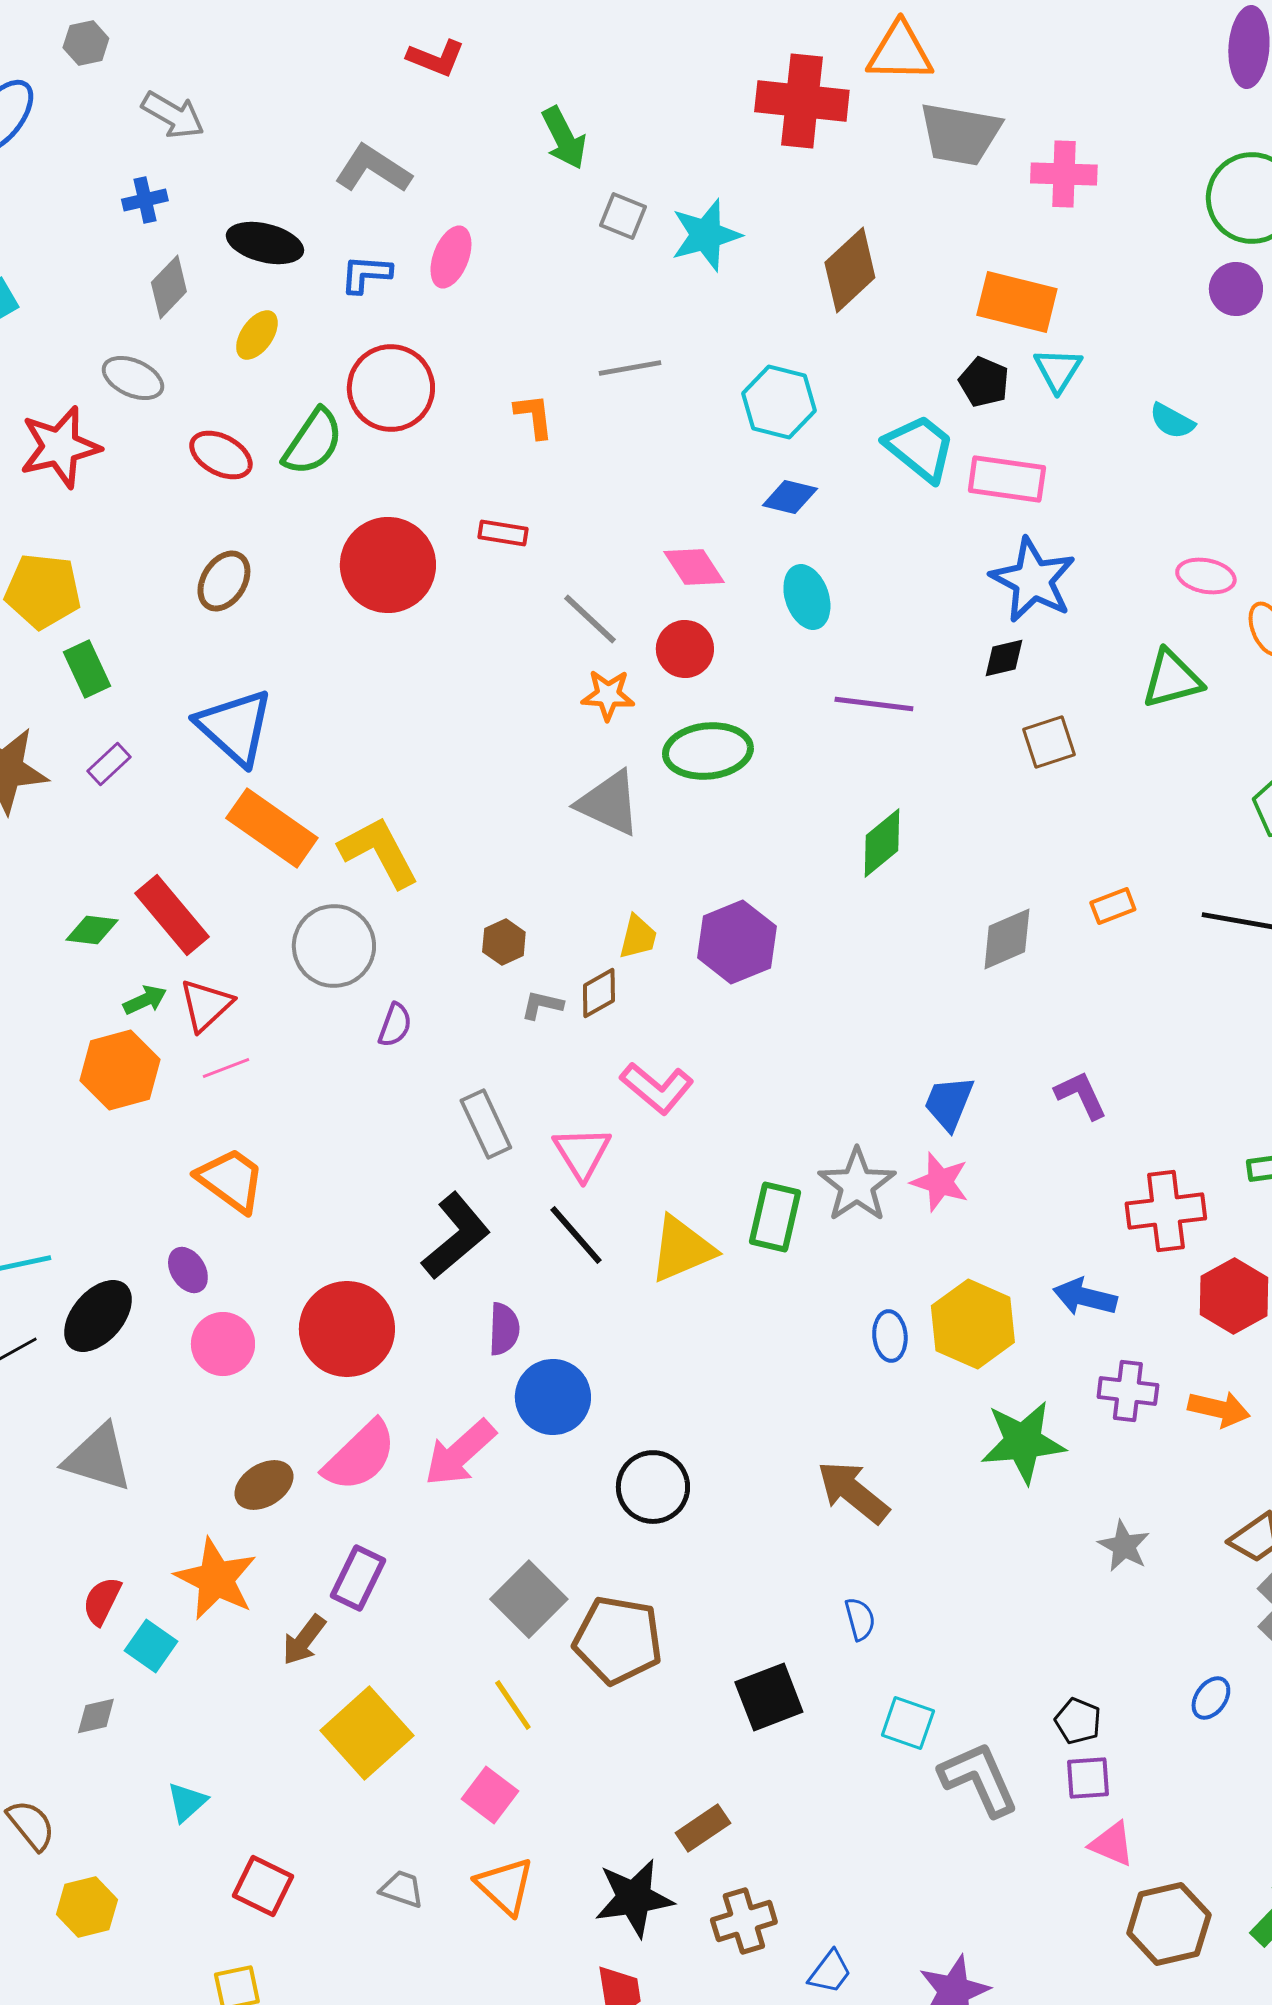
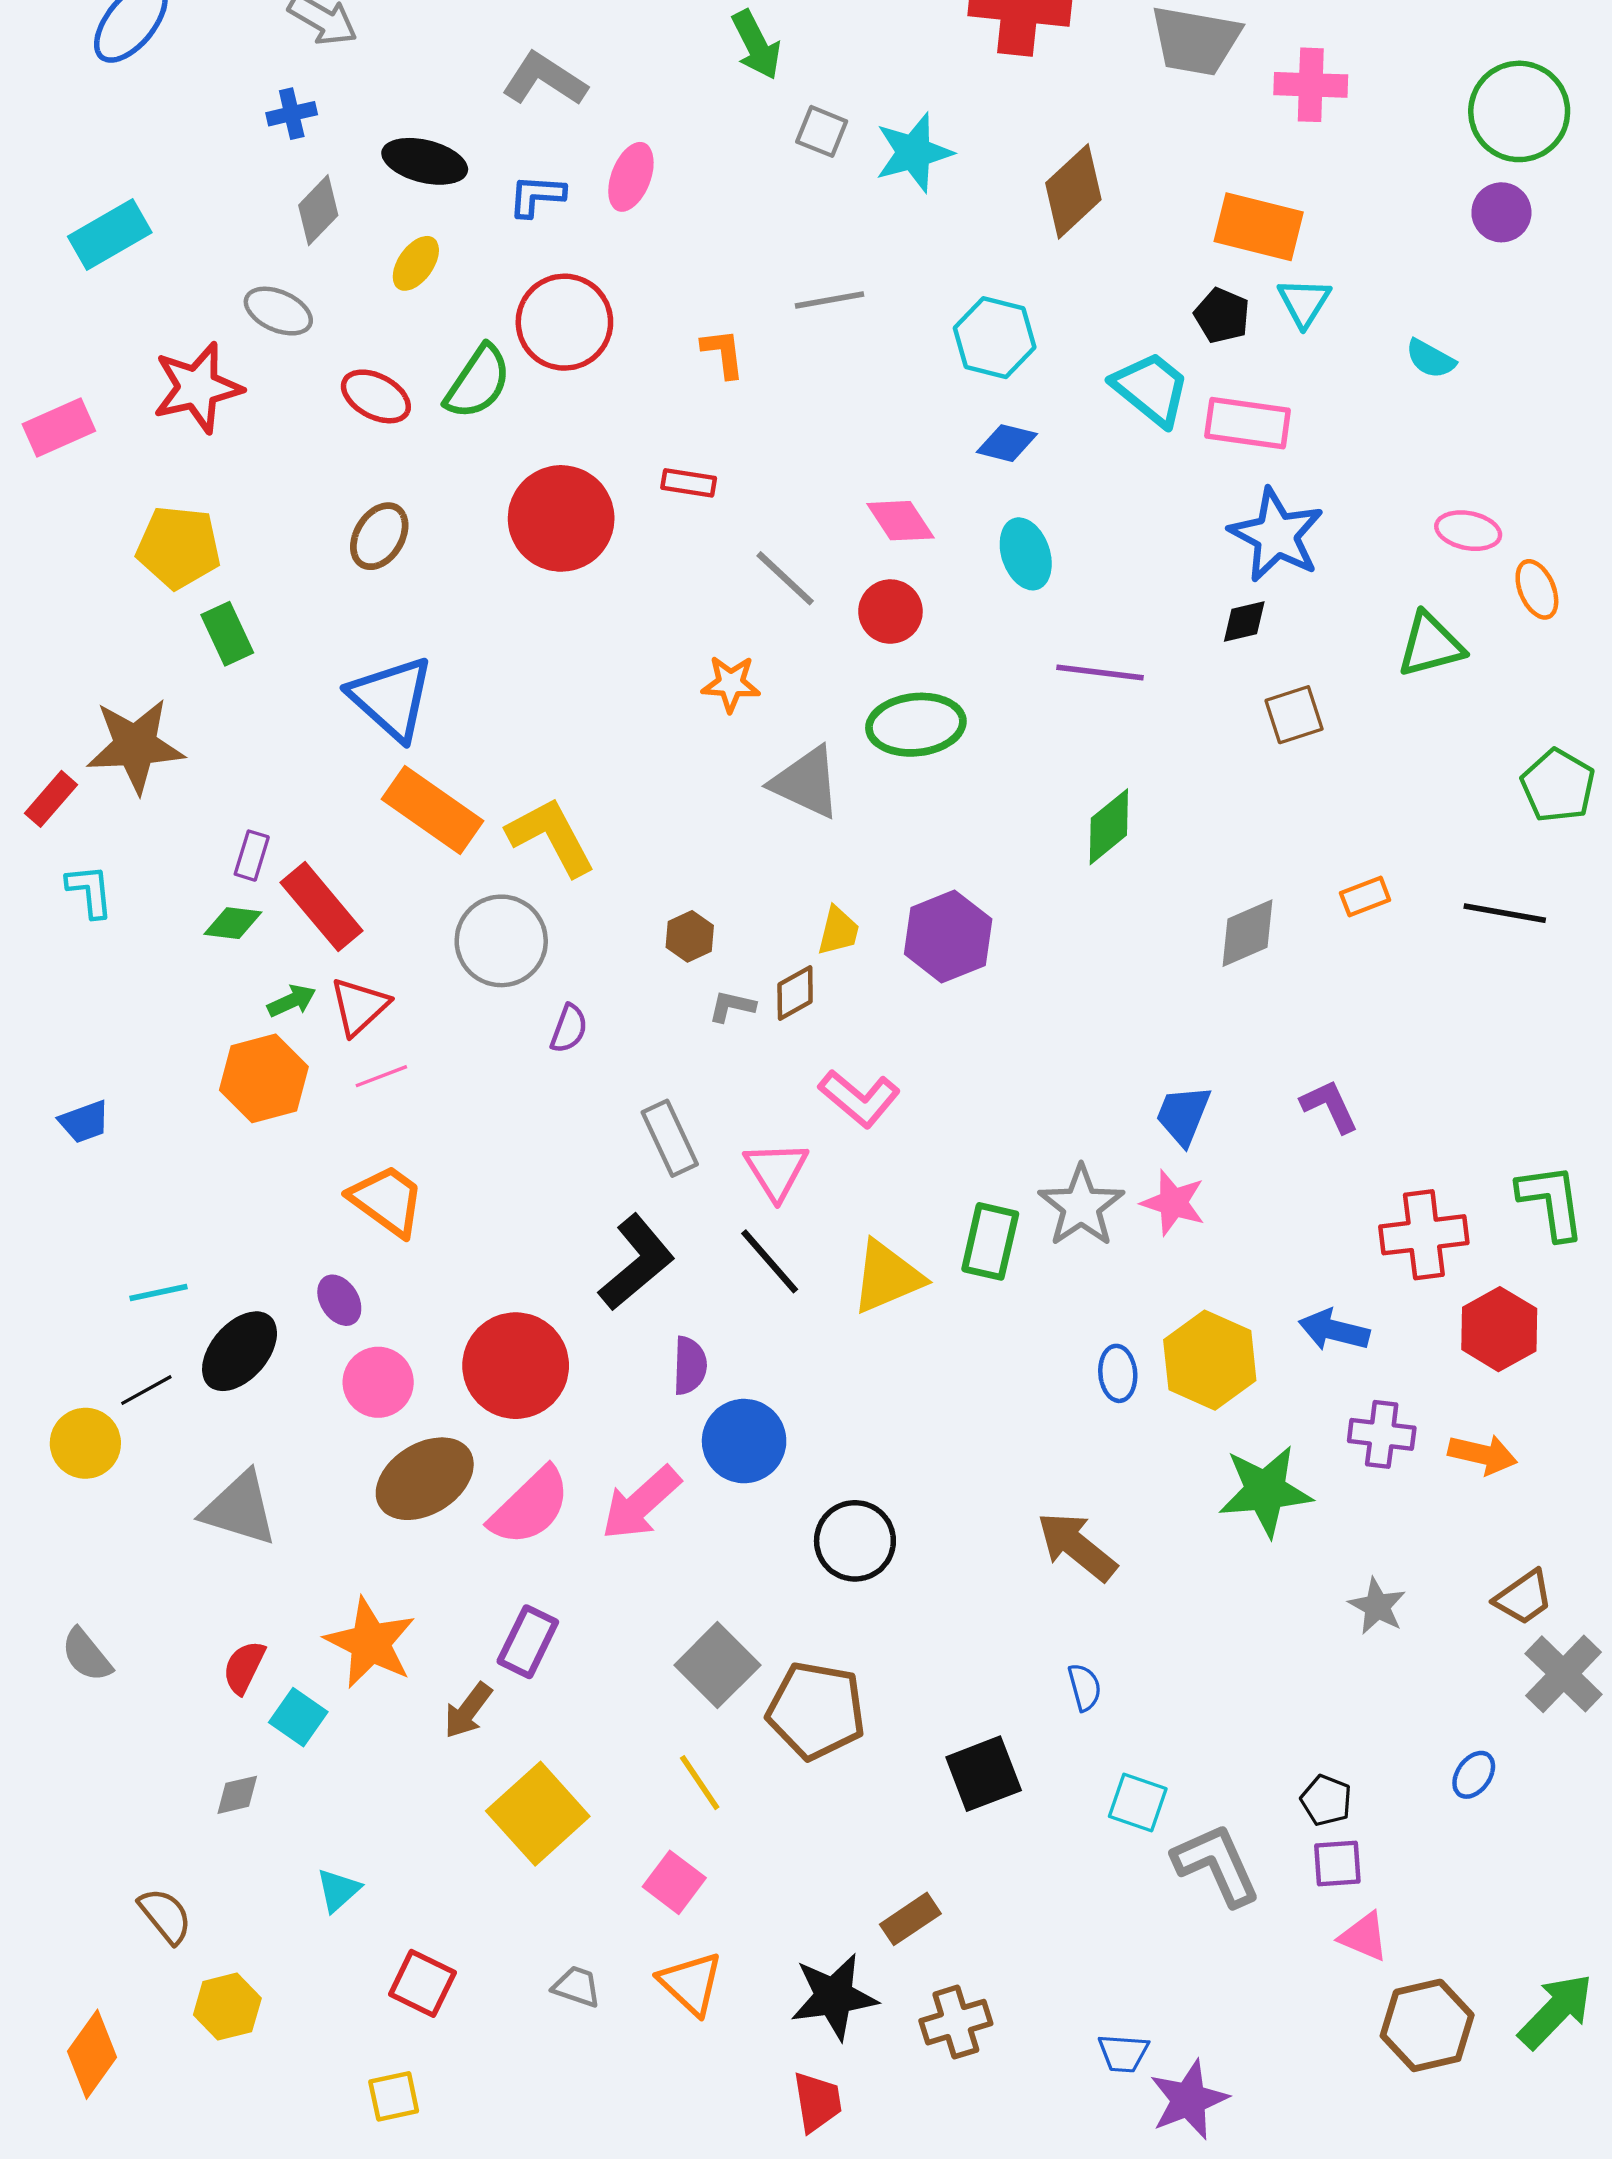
orange star: (608, 695) -> (731, 684), moved
purple rectangle: (109, 764) -> (252, 856), moved, turned -30
brown ellipse: (264, 1485) -> (425, 1479), moved, size x1.5
blue trapezoid: (830, 1972) -> (1123, 2053), moved, turned 57

